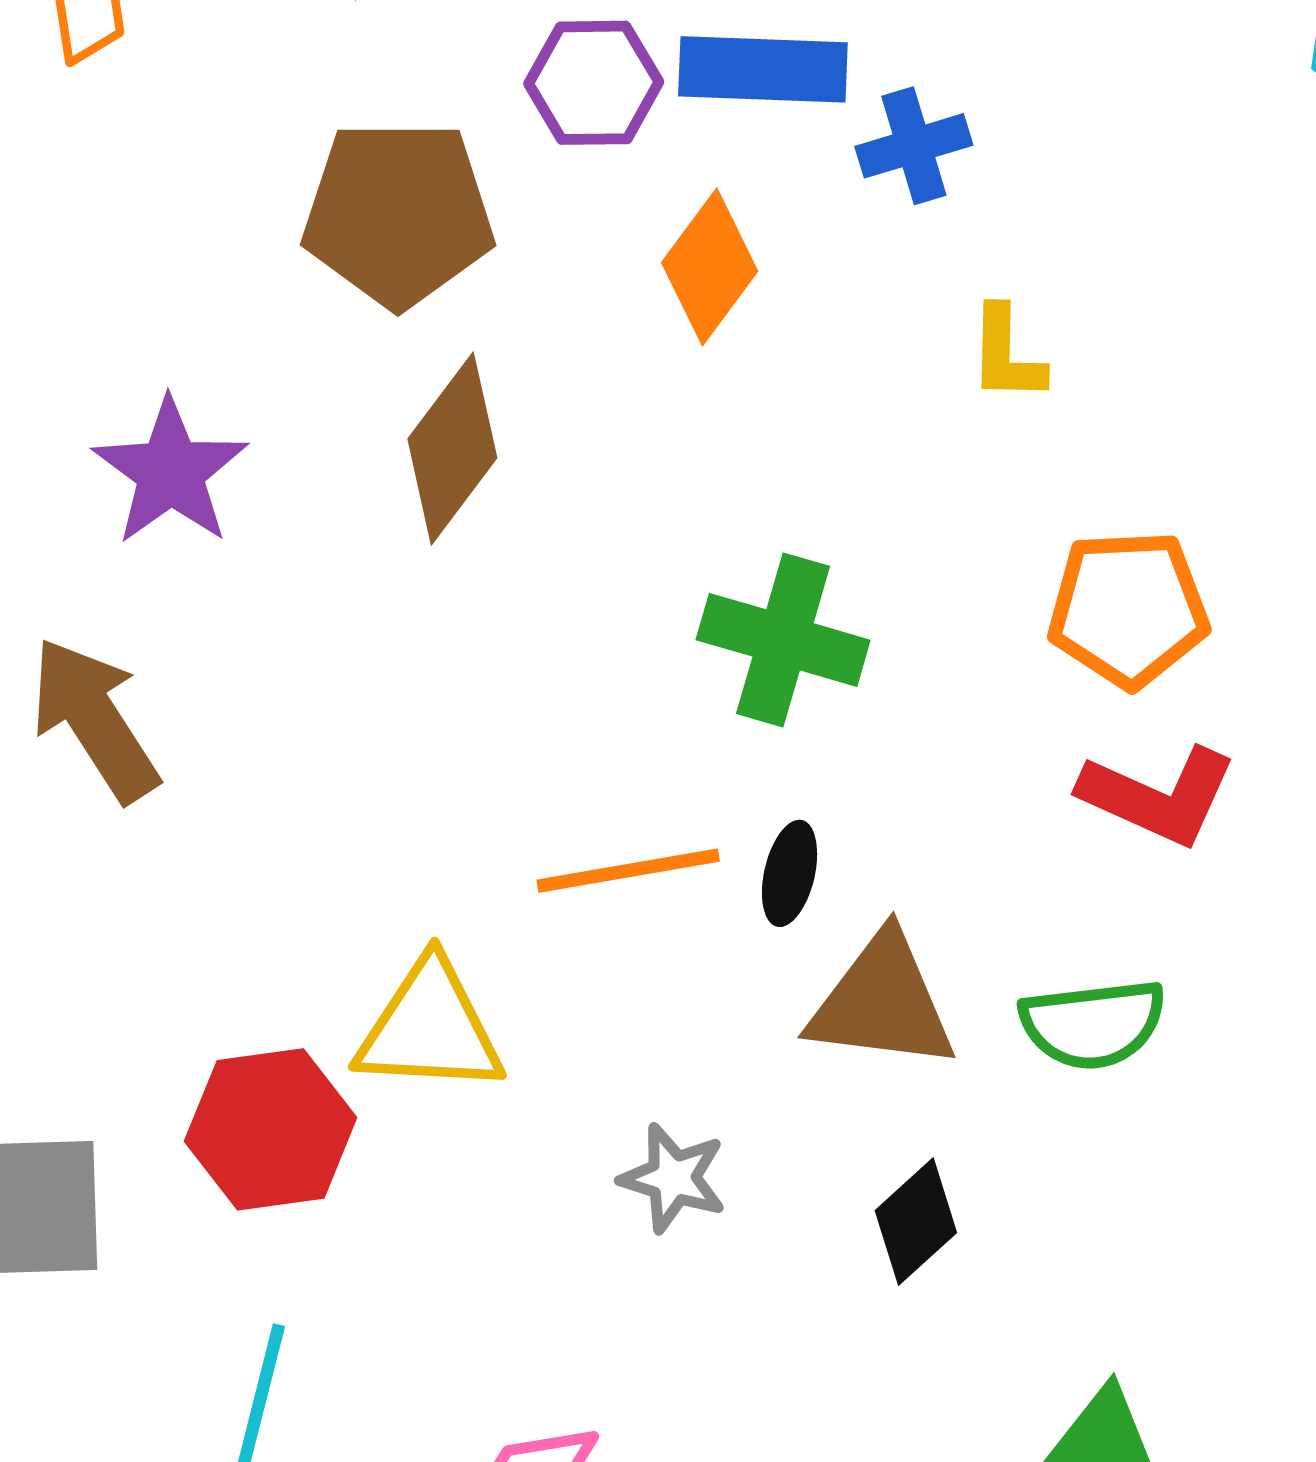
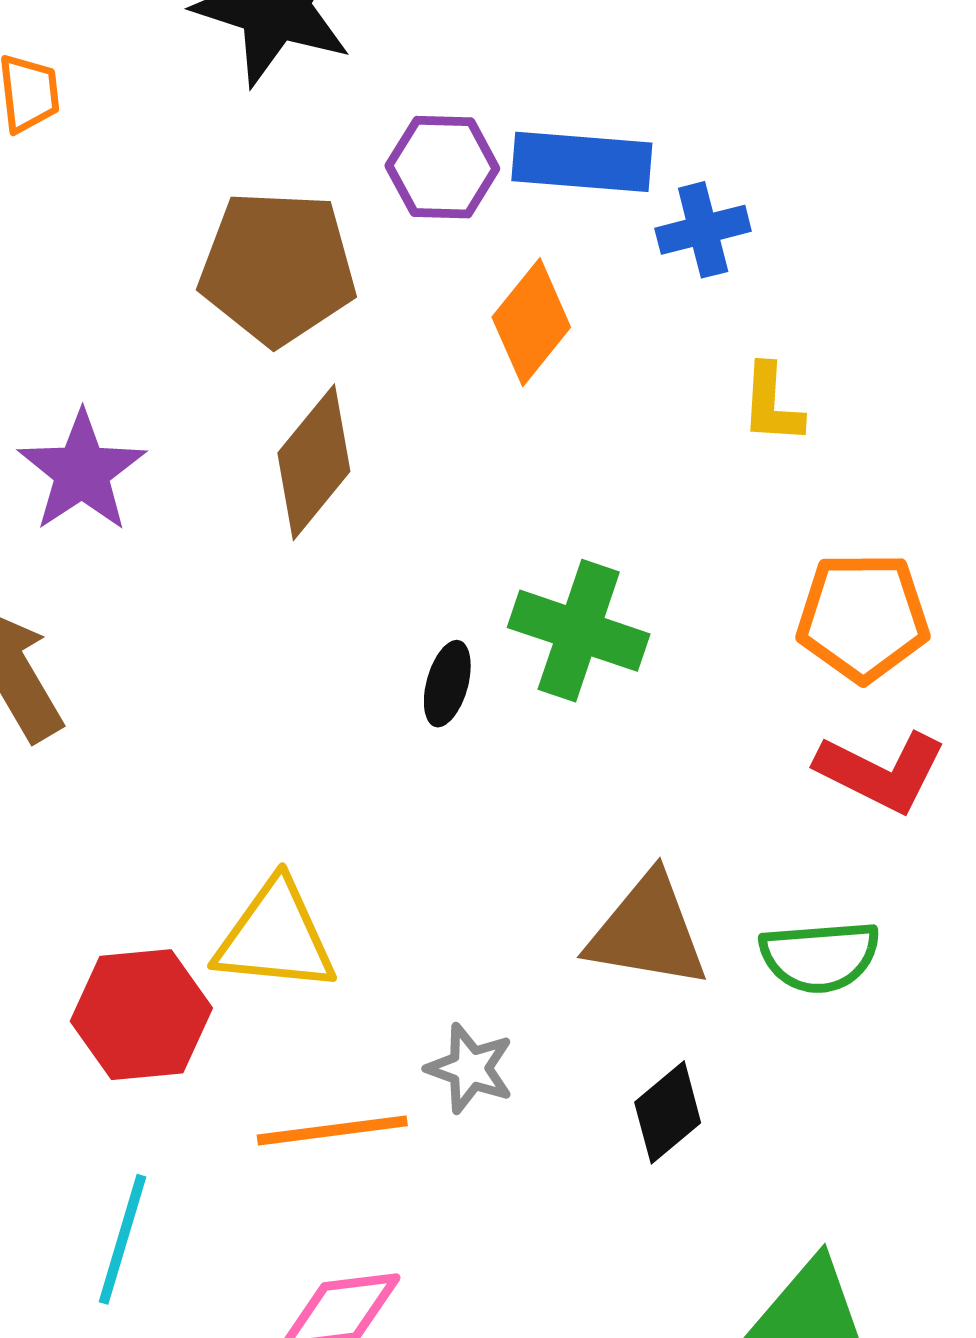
orange line: (628, 871) -> (332, 1130), moved
black ellipse: (790, 873) -> (447, 684), moved

